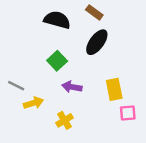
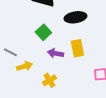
black ellipse: (97, 42) -> (75, 17), turned 45
yellow rectangle: (114, 89) -> (77, 48), moved

